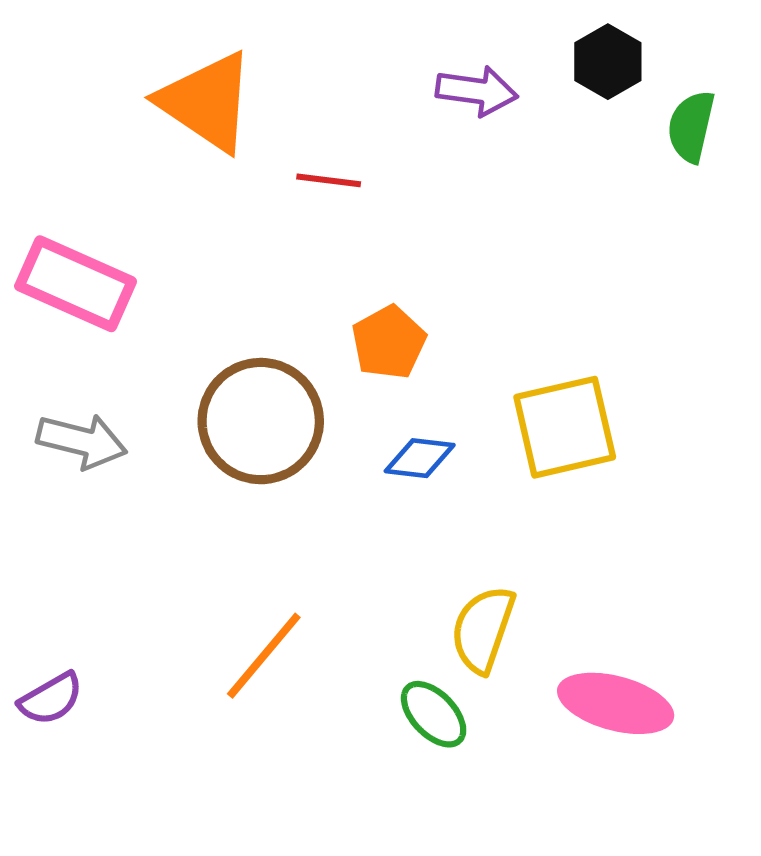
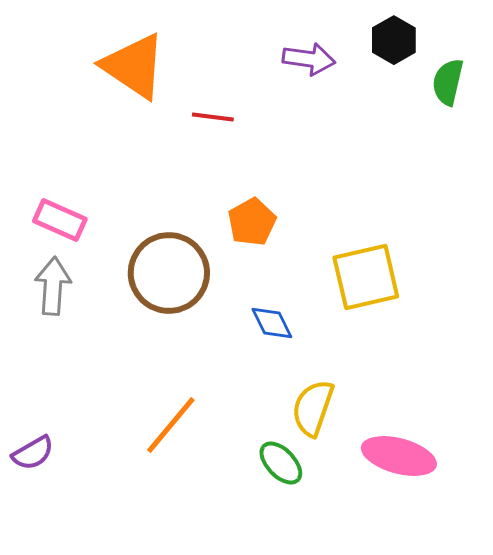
pink rectangle: (76, 284) -> (60, 220), moved, size x0.7
gray arrow: (82, 441) -> (53, 286), turned -100
blue diamond: (420, 458) -> (272, 323), moved, turned 57

